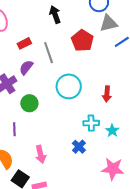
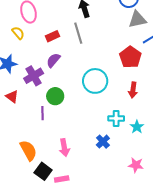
red pentagon: (82, 41) -> (130, 57), moved
gray line: (49, 53) -> (78, 33), moved
purple line: (14, 129) -> (43, 113), moved
pink star: (113, 169) -> (136, 165), size x0.7

